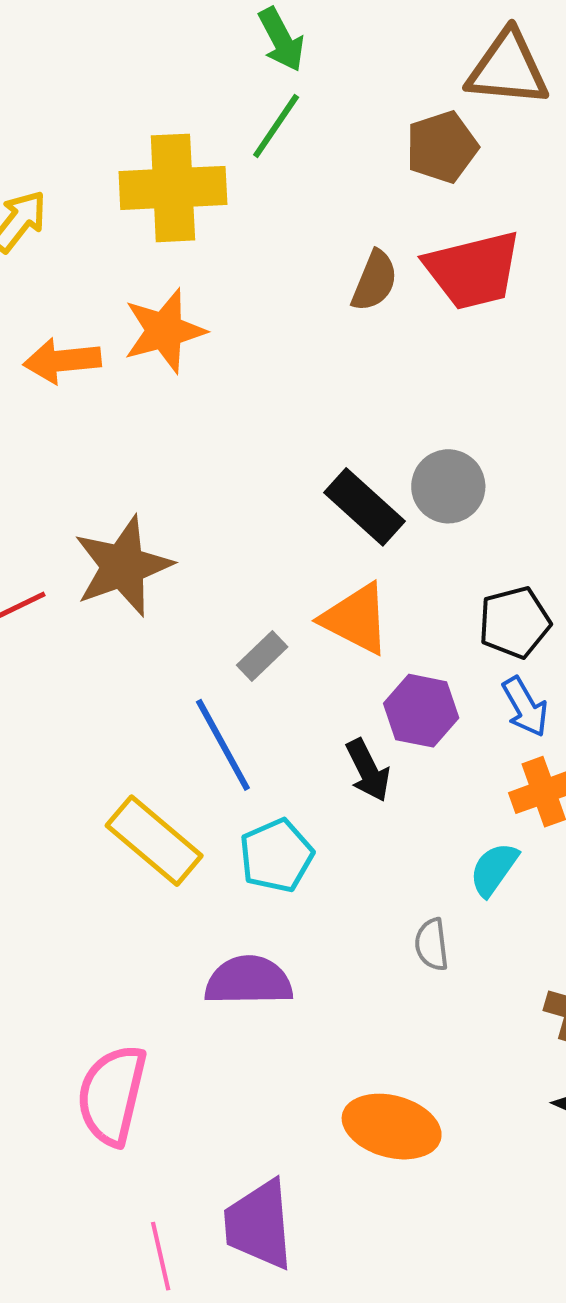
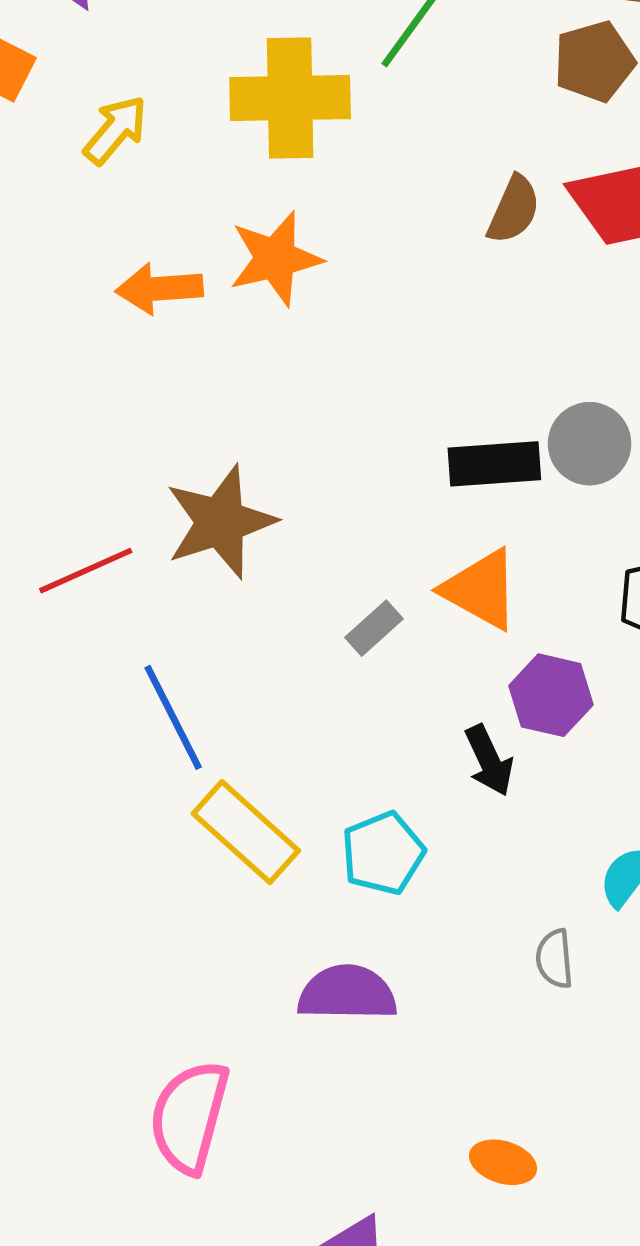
black rectangle: (364, 507) -> (494, 464), turned -48
blue line: (223, 745) -> (173, 717), moved
orange ellipse: (392, 1127) -> (503, 1162), size x0.6

